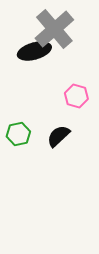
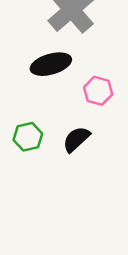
black ellipse: (34, 51) -> (51, 64), moved

